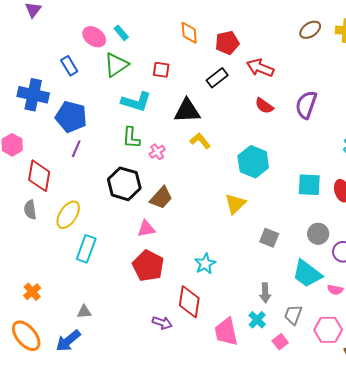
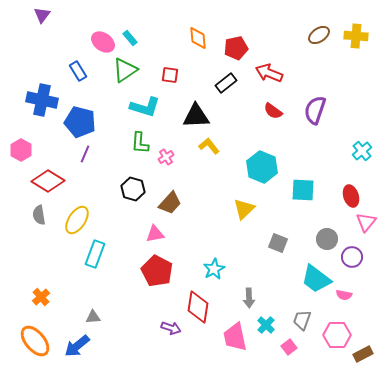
red diamond: (39, 176) -> (48, 181), turned -68
black hexagon: (124, 184) -> (133, 189), size x0.7
cyan square: (309, 185) -> (303, 190), moved
gray arrow: (265, 293) -> (249, 298), moved

